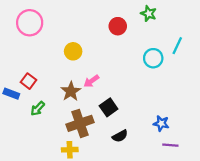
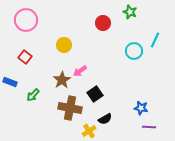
red square: (28, 81) -> (25, 57), moved
brown cross: (80, 123) -> (70, 108), turned 30
yellow cross: (70, 150) -> (89, 131), moved, turned -32

